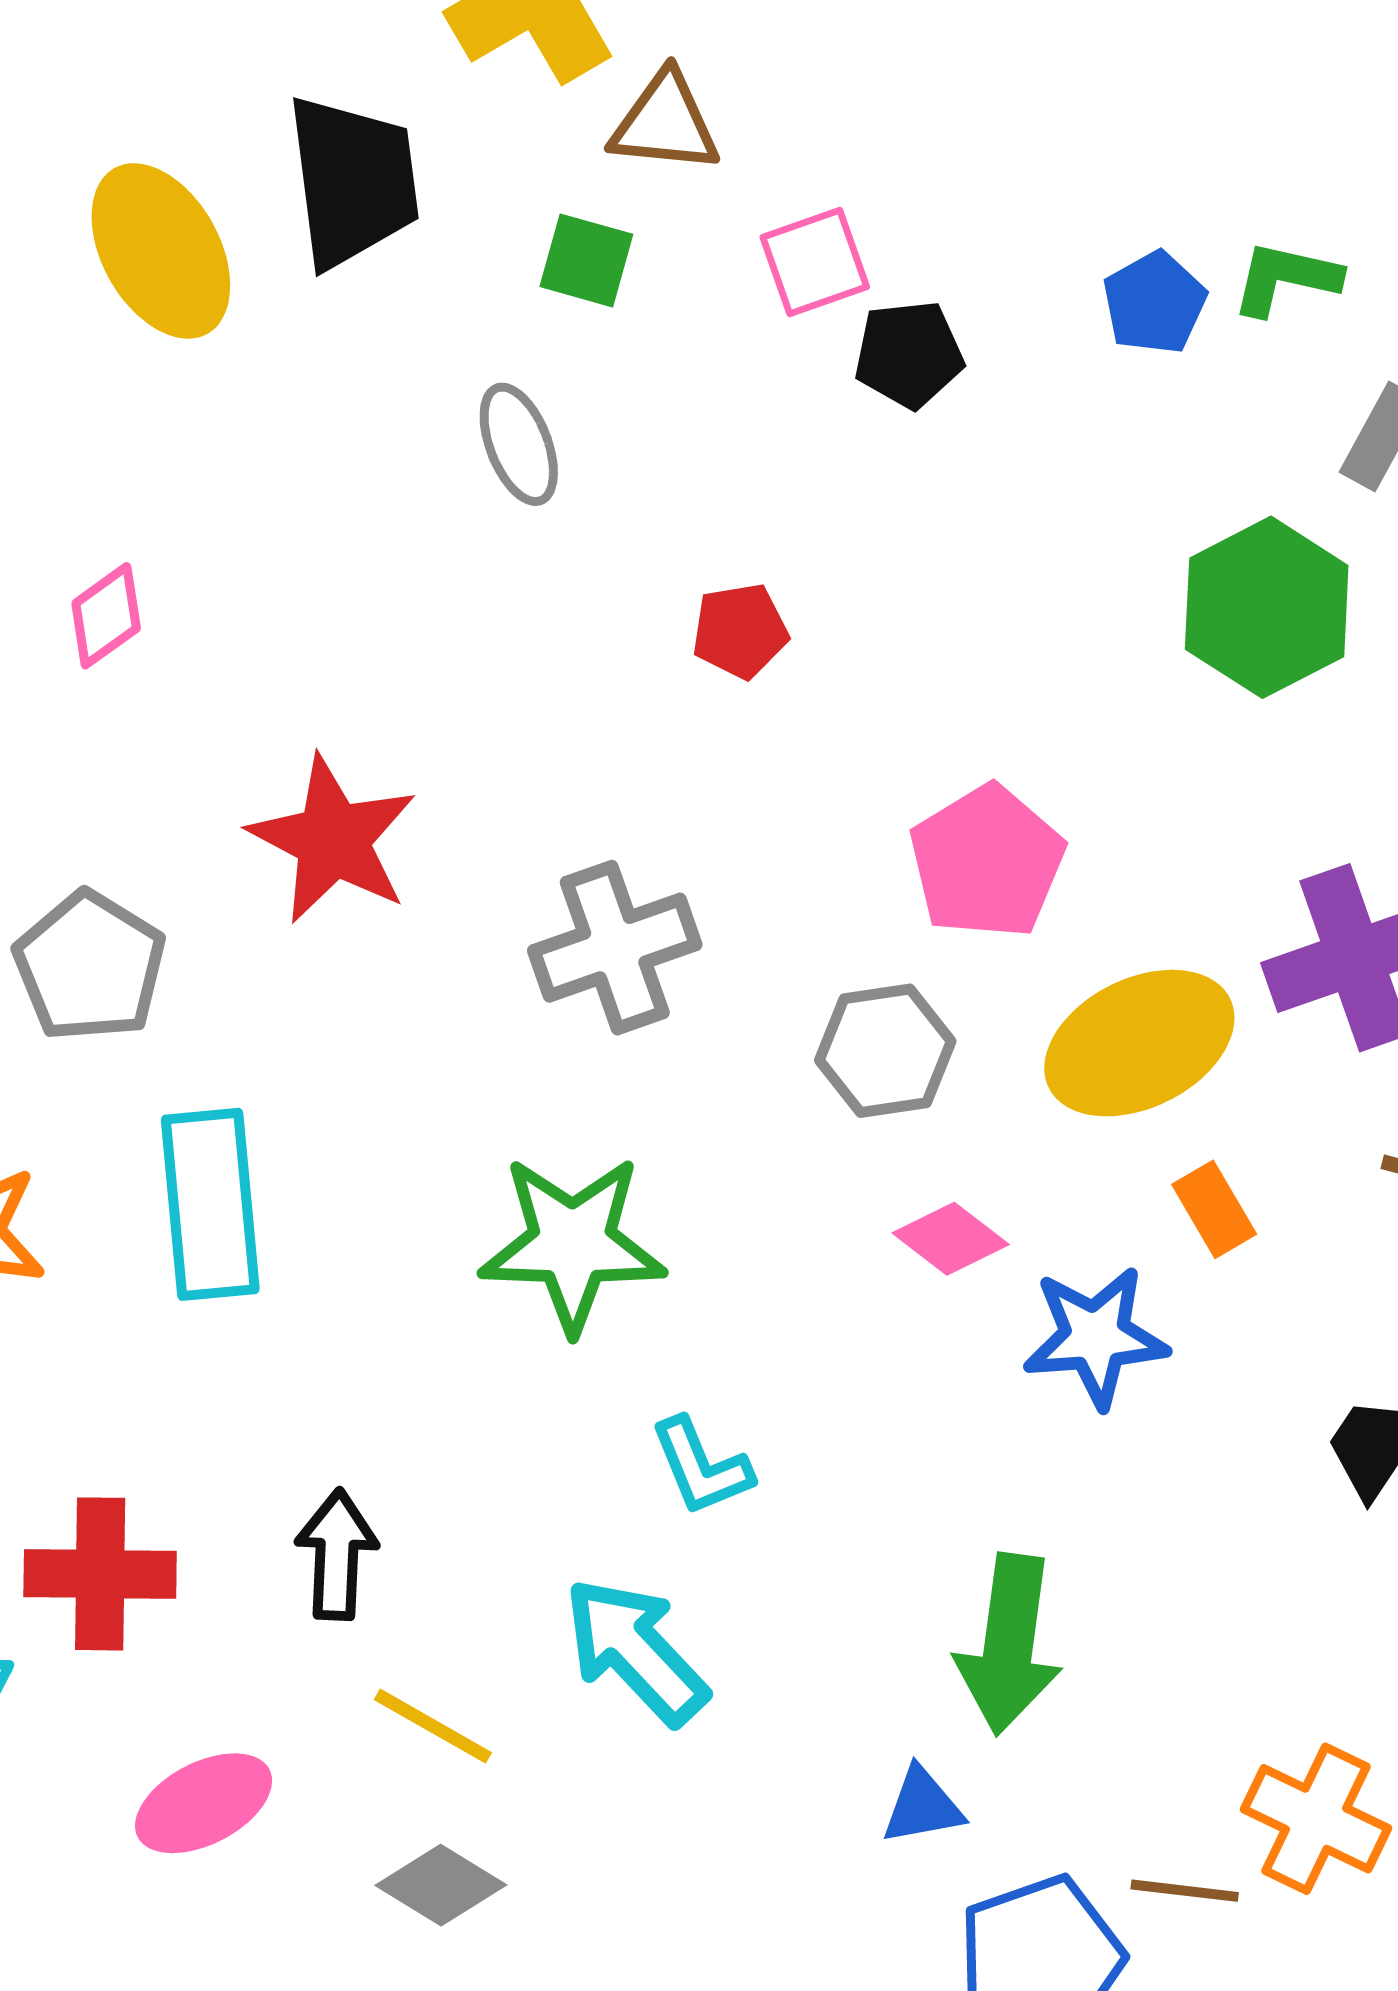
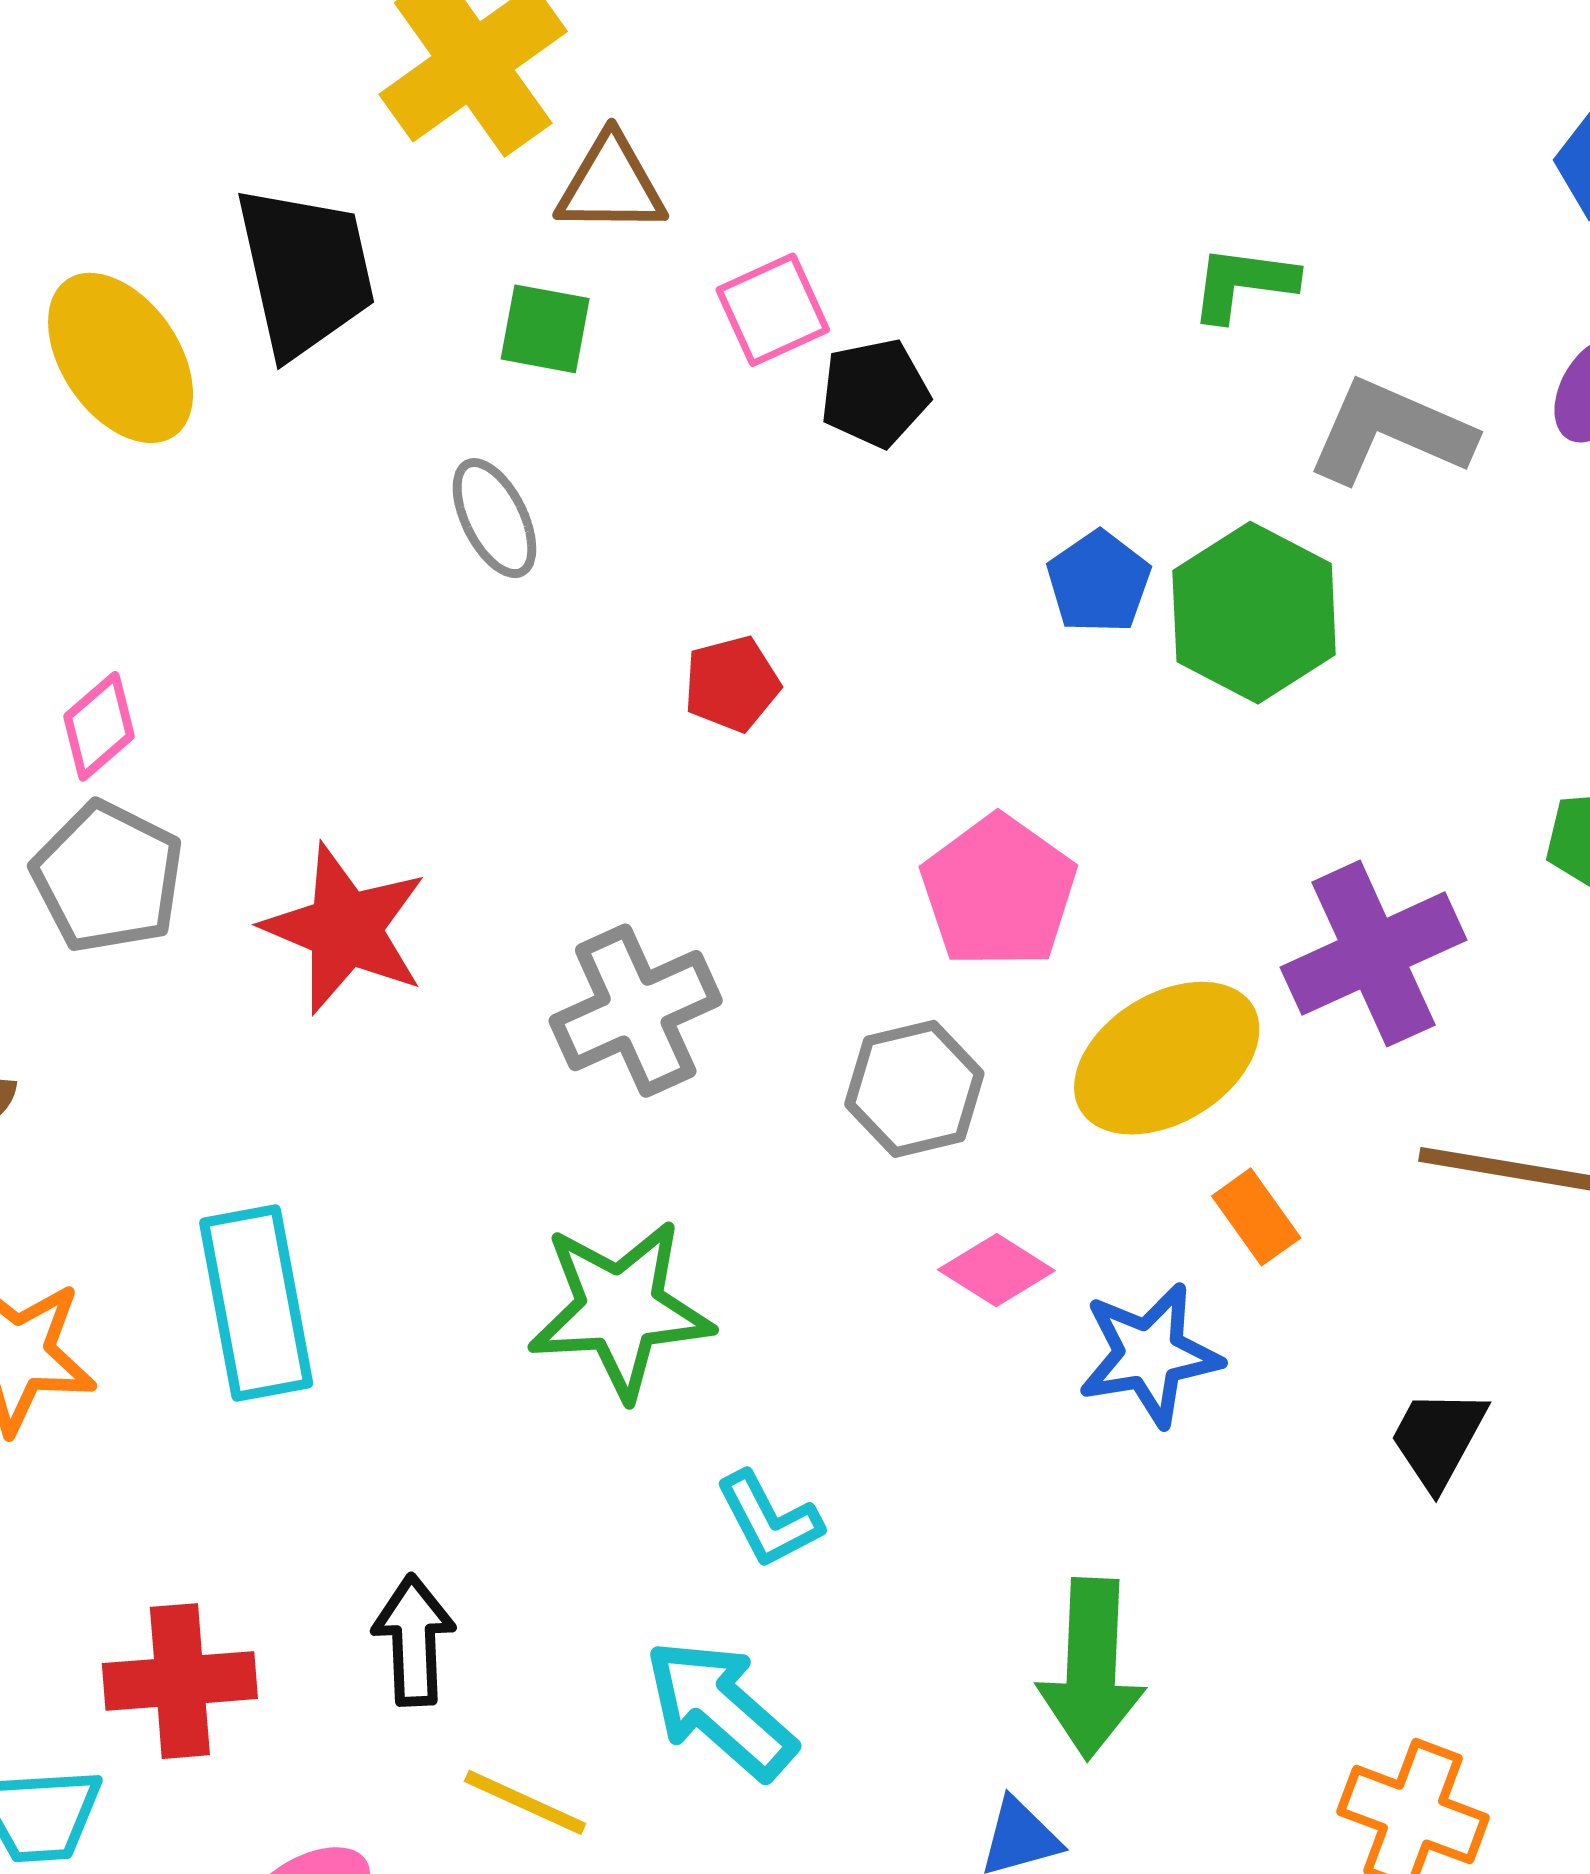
blue pentagon: (1154, 303) -> (1099, 582), moved
gray pentagon: (90, 966) -> (108, 877), moved

